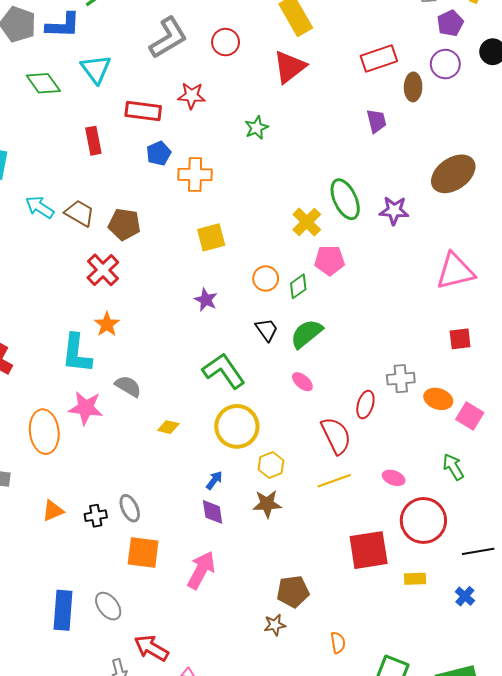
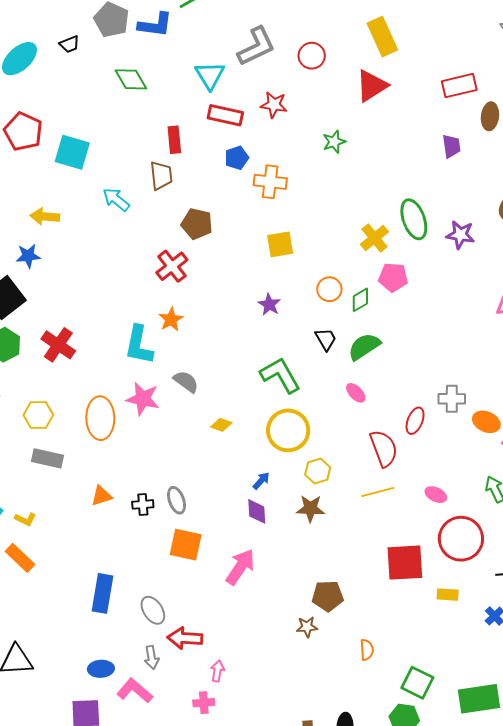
cyan triangle: (96, 69) -> (210, 75), moved
brown trapezoid: (80, 213) -> (161, 175), moved, turned 48
gray ellipse: (108, 606) -> (153, 610), moved
red arrow: (151, 648) -> (185, 638), turned -32

